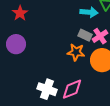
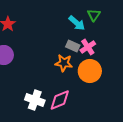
cyan arrow: (89, 12) -> (77, 23), turned 36

